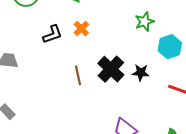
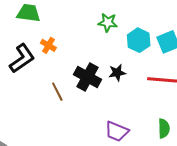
green star: (144, 22) -> (108, 22), turned -30
black L-shape: (52, 34) -> (22, 58), size x1.4

